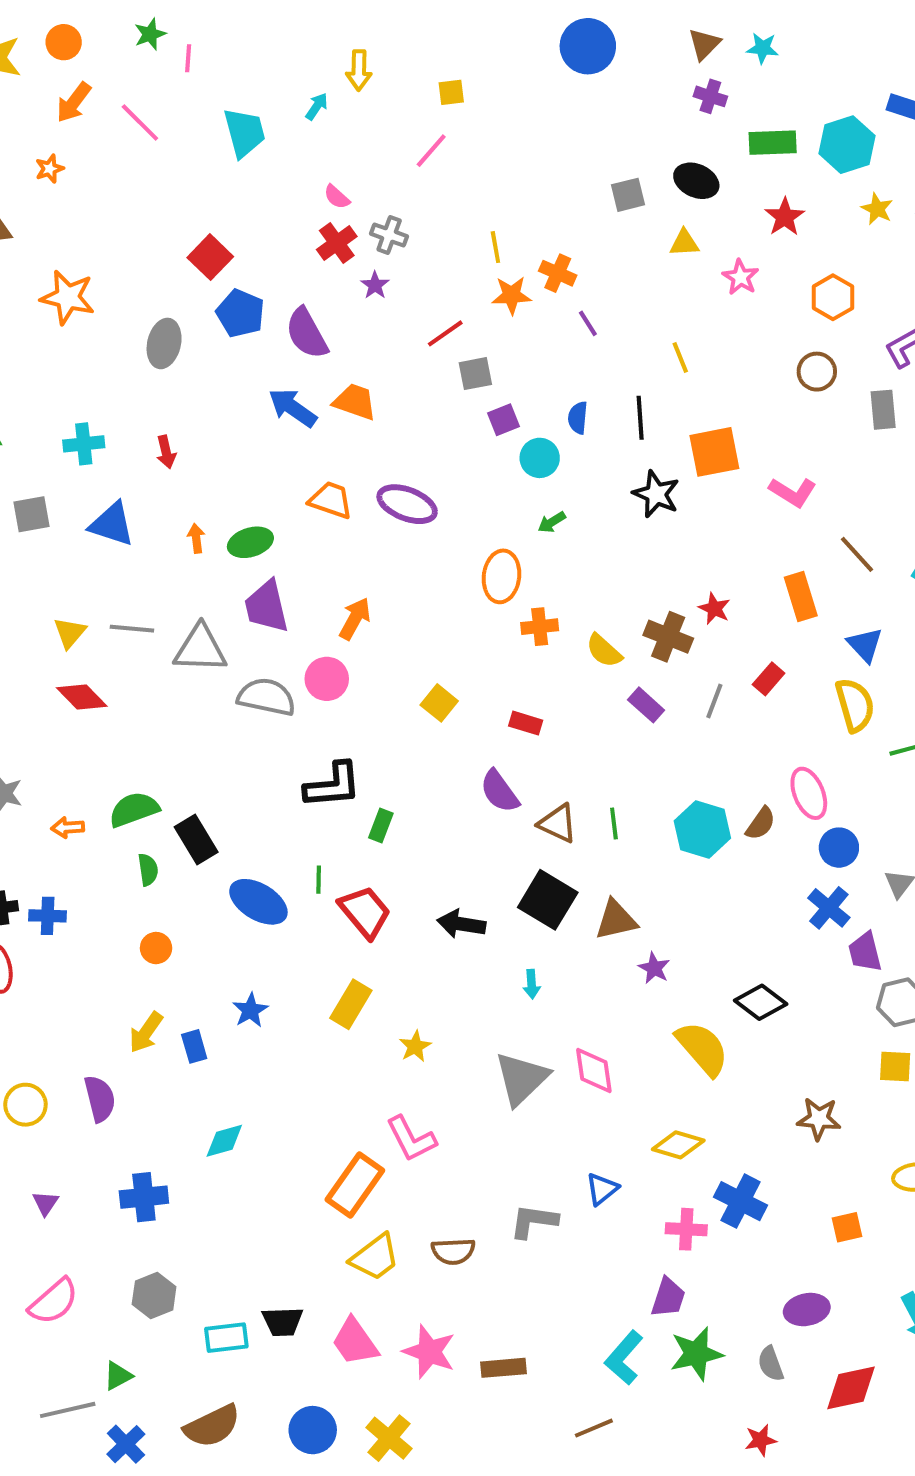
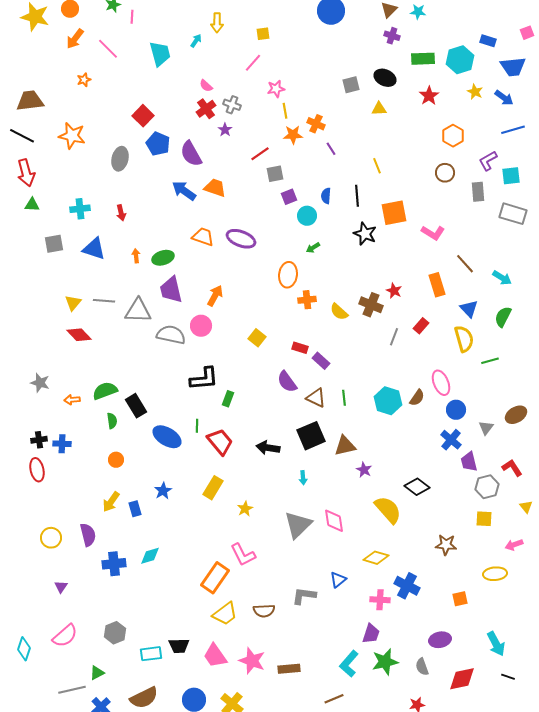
orange star: (50, 169) -> (84, 80), moved
pink star: (740, 277) -> (276, 89), moved, turned 30
purple rectangle: (646, 705) -> (321, 361), moved
black square: (548, 900) -> (311, 436), turned 36
blue cross: (144, 1197) -> (114, 564), moved

